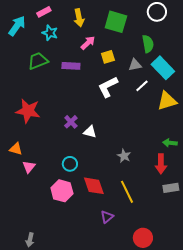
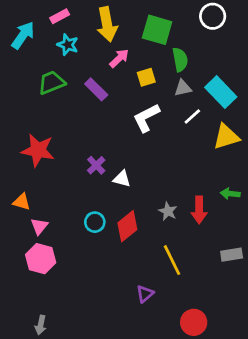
yellow arrow: (79, 18) -> (107, 24), size x1.4
green semicircle: (148, 44) -> (180, 60), moved
purple rectangle: (71, 66) -> (96, 89), turned 42
red arrow: (161, 164) -> (199, 210), moved
red diamond: (94, 186) -> (127, 226), moved, turned 70
pink hexagon: (62, 191) -> (41, 259), moved

